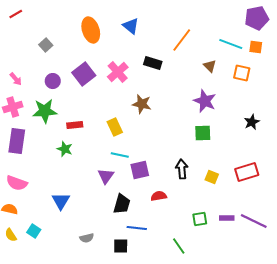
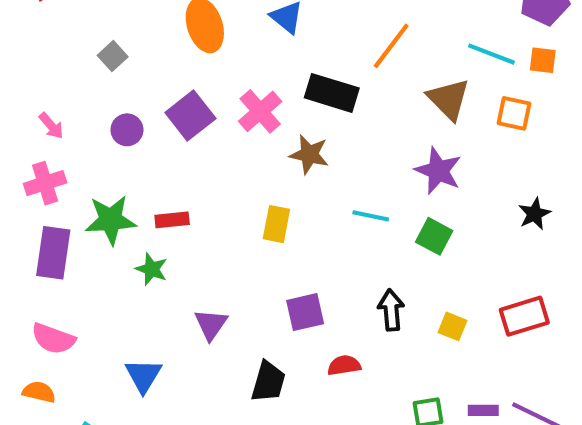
black rectangle: (153, 63) -> (332, 93), size x1.4
brown triangle: (210, 66) -> (448, 99), size x1.6
brown star: (142, 104) -> (309, 154), moved
green star: (45, 111) -> (111, 220), moved
yellow rectangle: (115, 127) -> (276, 224), moved, turned 36
green square: (203, 133) -> (434, 236), turned 30
cyan line: (120, 155) -> (371, 216), moved
purple triangle: (106, 176) -> (211, 324), moved

